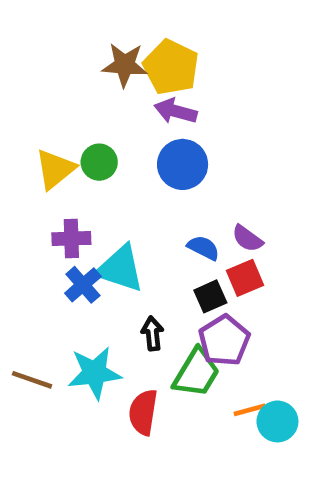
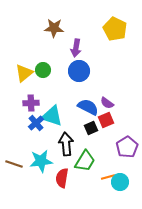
yellow pentagon: (171, 67) -> (115, 29), moved
purple arrow: (176, 111) -> (76, 48), turned -96
blue semicircle: (203, 248) -> (88, 107), size x1.5
black arrow: (152, 333) -> (66, 144), size x1.6
purple pentagon: (224, 340) -> (127, 147), moved

